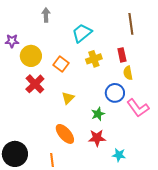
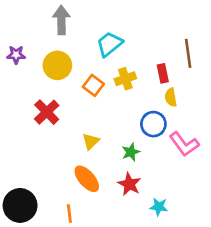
gray arrow: (46, 15) -> (61, 20), size x1.5
brown line: (131, 24) -> (188, 53), moved
yellow circle: (31, 56) -> (57, 65), moved
orange square: (61, 64) -> (93, 85), moved
yellow triangle: (68, 98) -> (91, 141), moved
red star: (97, 138) -> (129, 184), turned 30

